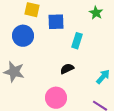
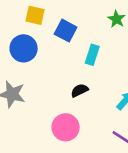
blue square: (56, 22) -> (66, 31), turned 30

